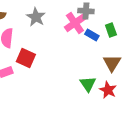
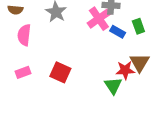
red square: (26, 58) -> (60, 72), moved
red star: (108, 90) -> (125, 70), moved, turned -30

